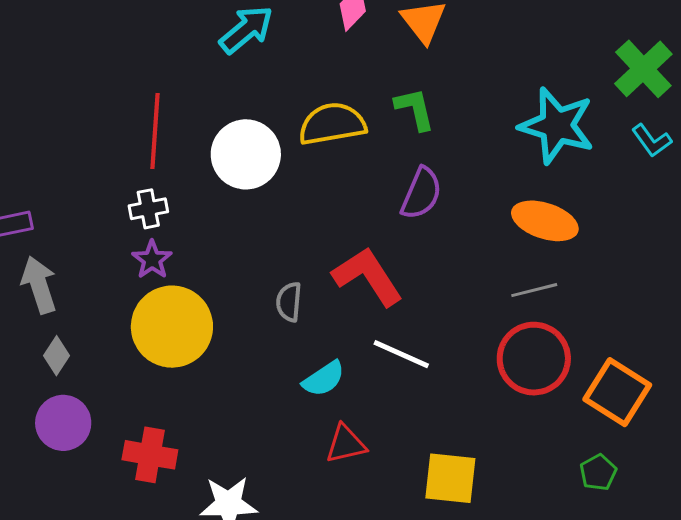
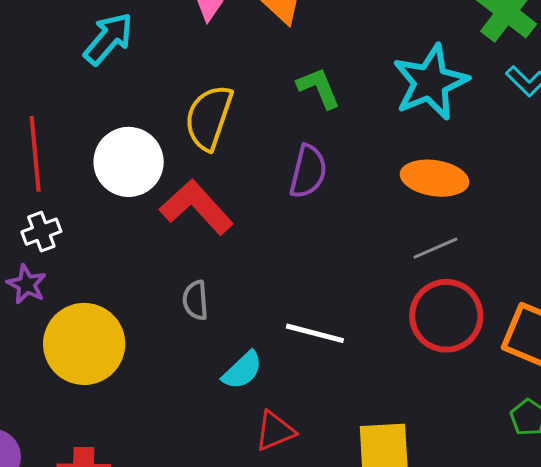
green L-shape: (415, 109) -> (319, 88), moved
yellow semicircle: (332, 124) -> (209, 118), turned -52
cyan star: (557, 126) -> (430, 82), turned -30
purple star: (152, 260) -> (27, 284), moved
red L-shape: (368, 276) -> (197, 207), moved

